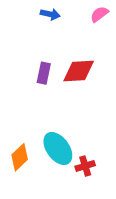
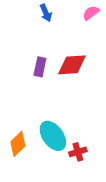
blue arrow: (50, 14) -> (46, 13), turned 54

